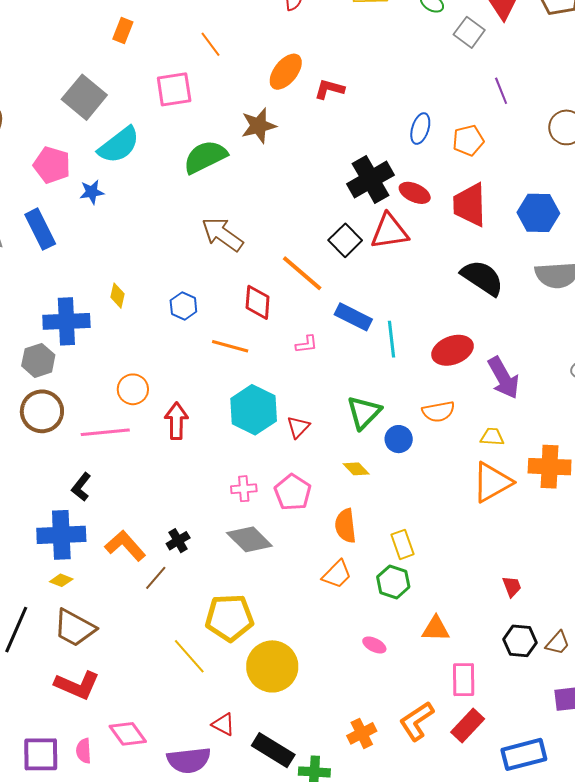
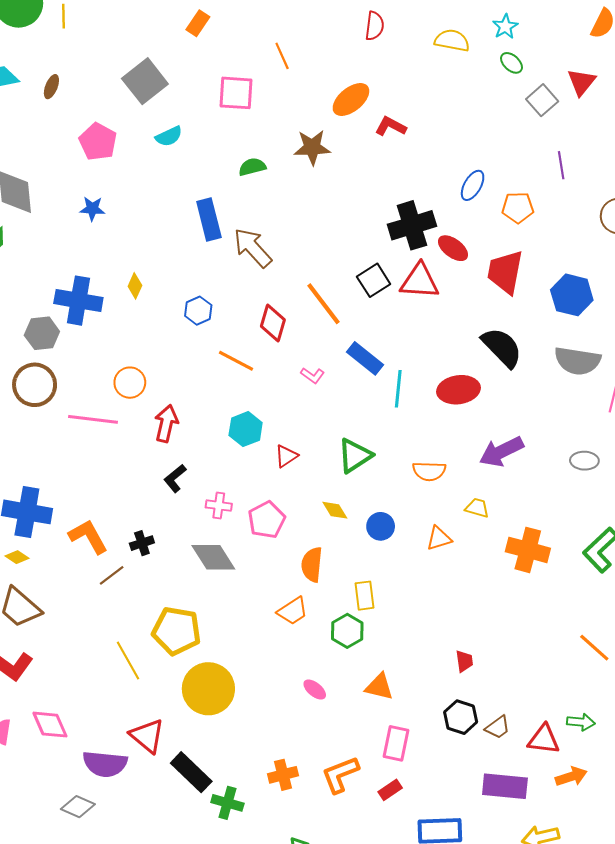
cyan semicircle: (119, 145) -> (169, 136), size x0.6
green semicircle: (205, 157) -> (252, 167), size x0.6
blue star: (92, 192) -> (92, 209), moved
blue rectangle: (40, 229) -> (209, 219), moved
pink L-shape: (306, 344) -> (312, 375), turned 30
red ellipse: (453, 350) -> (458, 390), moved
purple arrow: (504, 378) -> (501, 452), turned 81
cyan hexagon: (254, 410) -> (246, 429), size x0.7
blue circle: (399, 439) -> (381, 526), moved
orange triangle: (492, 482) -> (439, 538), moved, size x0.6
black L-shape: (81, 487) -> (175, 478), moved
red triangle: (223, 724) -> (147, 736), size x1.5
red rectangle: (468, 725) -> (390, 790), size x0.7

